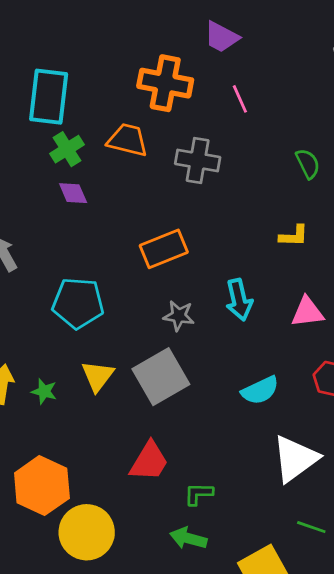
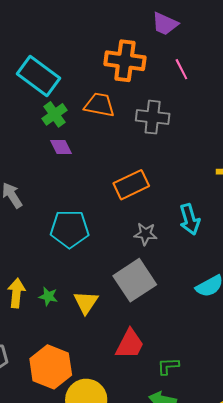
cyan rectangle: (49, 97) -> (38, 76), turned -57
yellow triangle: (98, 376) -> (86, 302), moved

